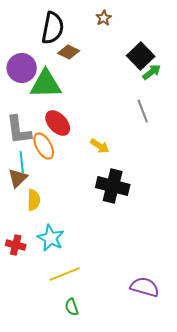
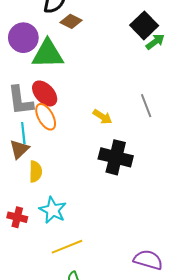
gray line: (143, 111) -> (146, 106), moved
red ellipse: (58, 123) -> (45, 93), moved

